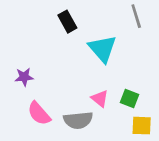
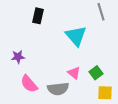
black rectangle: (67, 22) -> (38, 16), moved, turned 42
green square: (129, 99) -> (96, 73), turned 32

